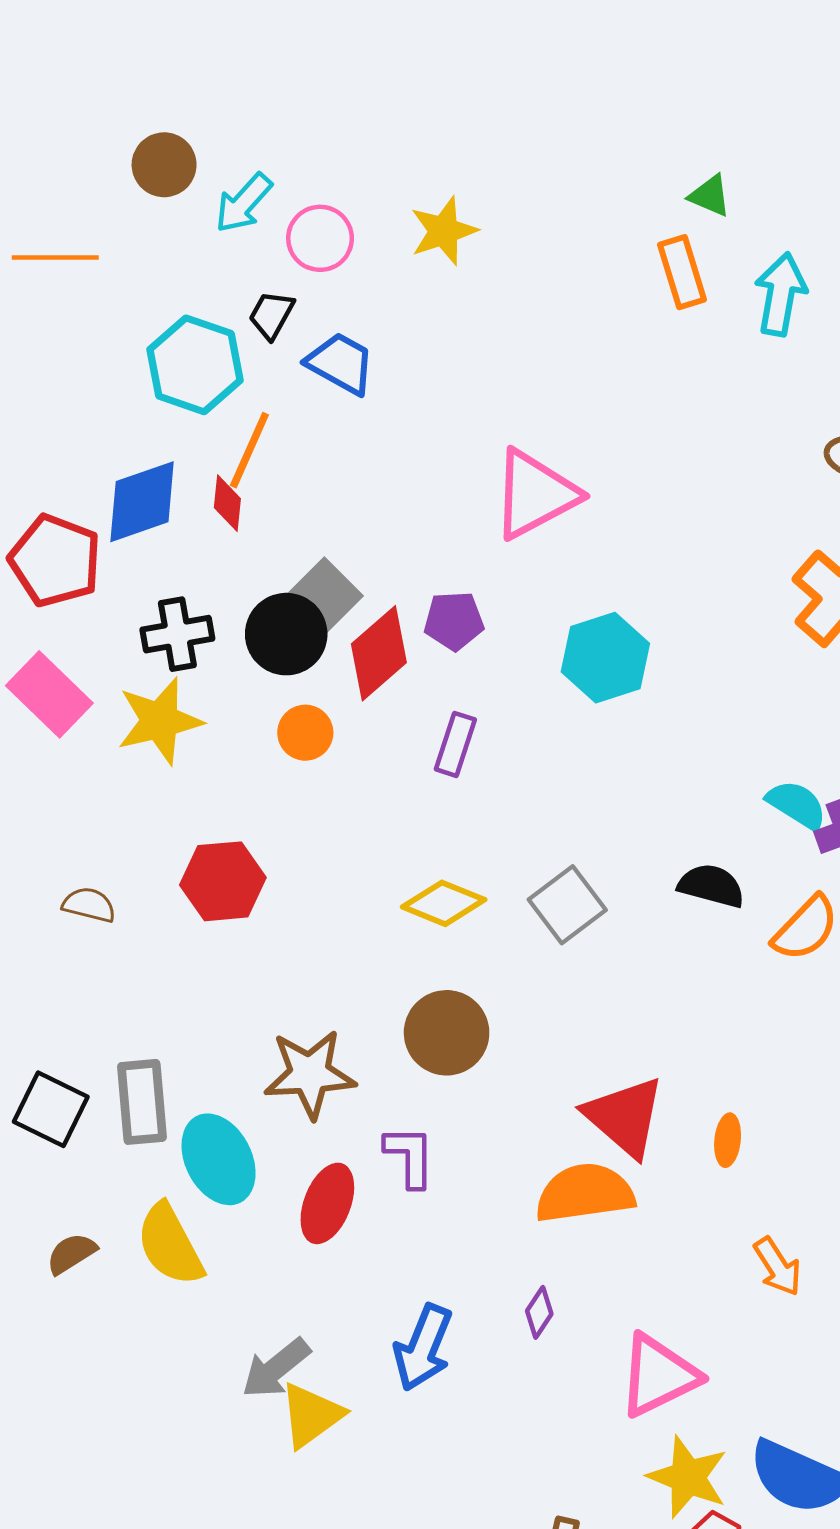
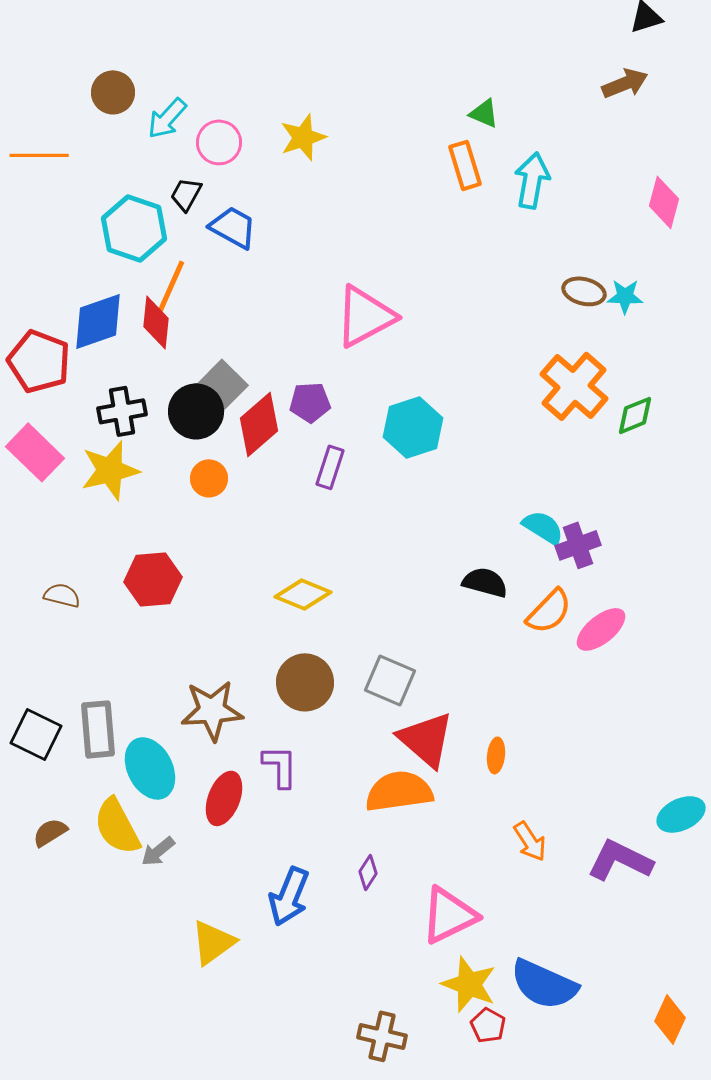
red diamond: (227, 503) -> (156, 322), size x1.4
purple rectangle: (455, 744) -> (330, 467), moved
gray square: (567, 905) -> (390, 680), moved, turned -30
gray arrow: (276, 1368) -> (158, 851), moved, size x0.7

